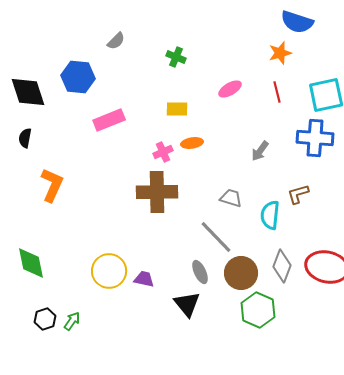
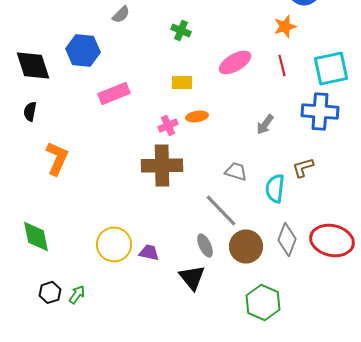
pink ellipse: (230, 89) -> (235, 62), size x1.4
green hexagon: (258, 310) -> (263, 302), moved

